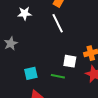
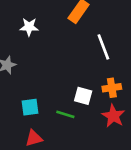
white line: (58, 23) -> (103, 47), moved

